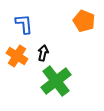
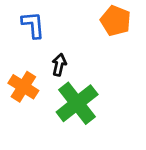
orange cross: (17, 56) -> (23, 87), moved

